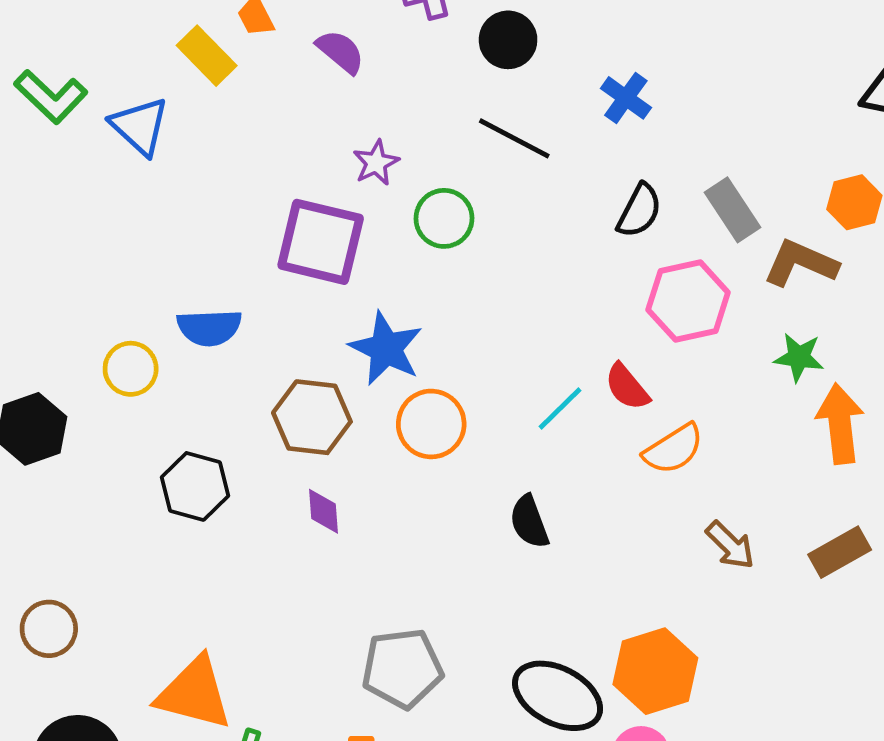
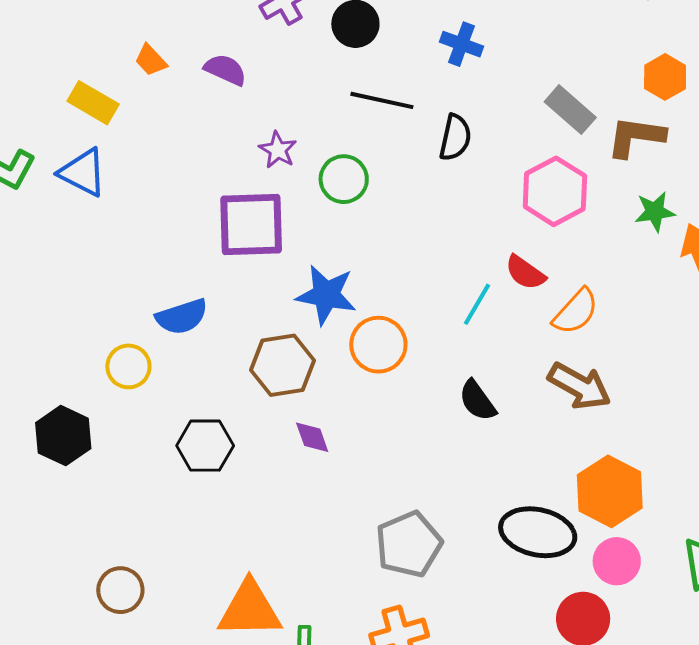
yellow rectangle: (207, 56) -> (93, 103), moved
black semicircle: (639, 211) -> (455, 138), moved
brown arrow: (730, 545) -> (579, 386), moved, size x1.4

